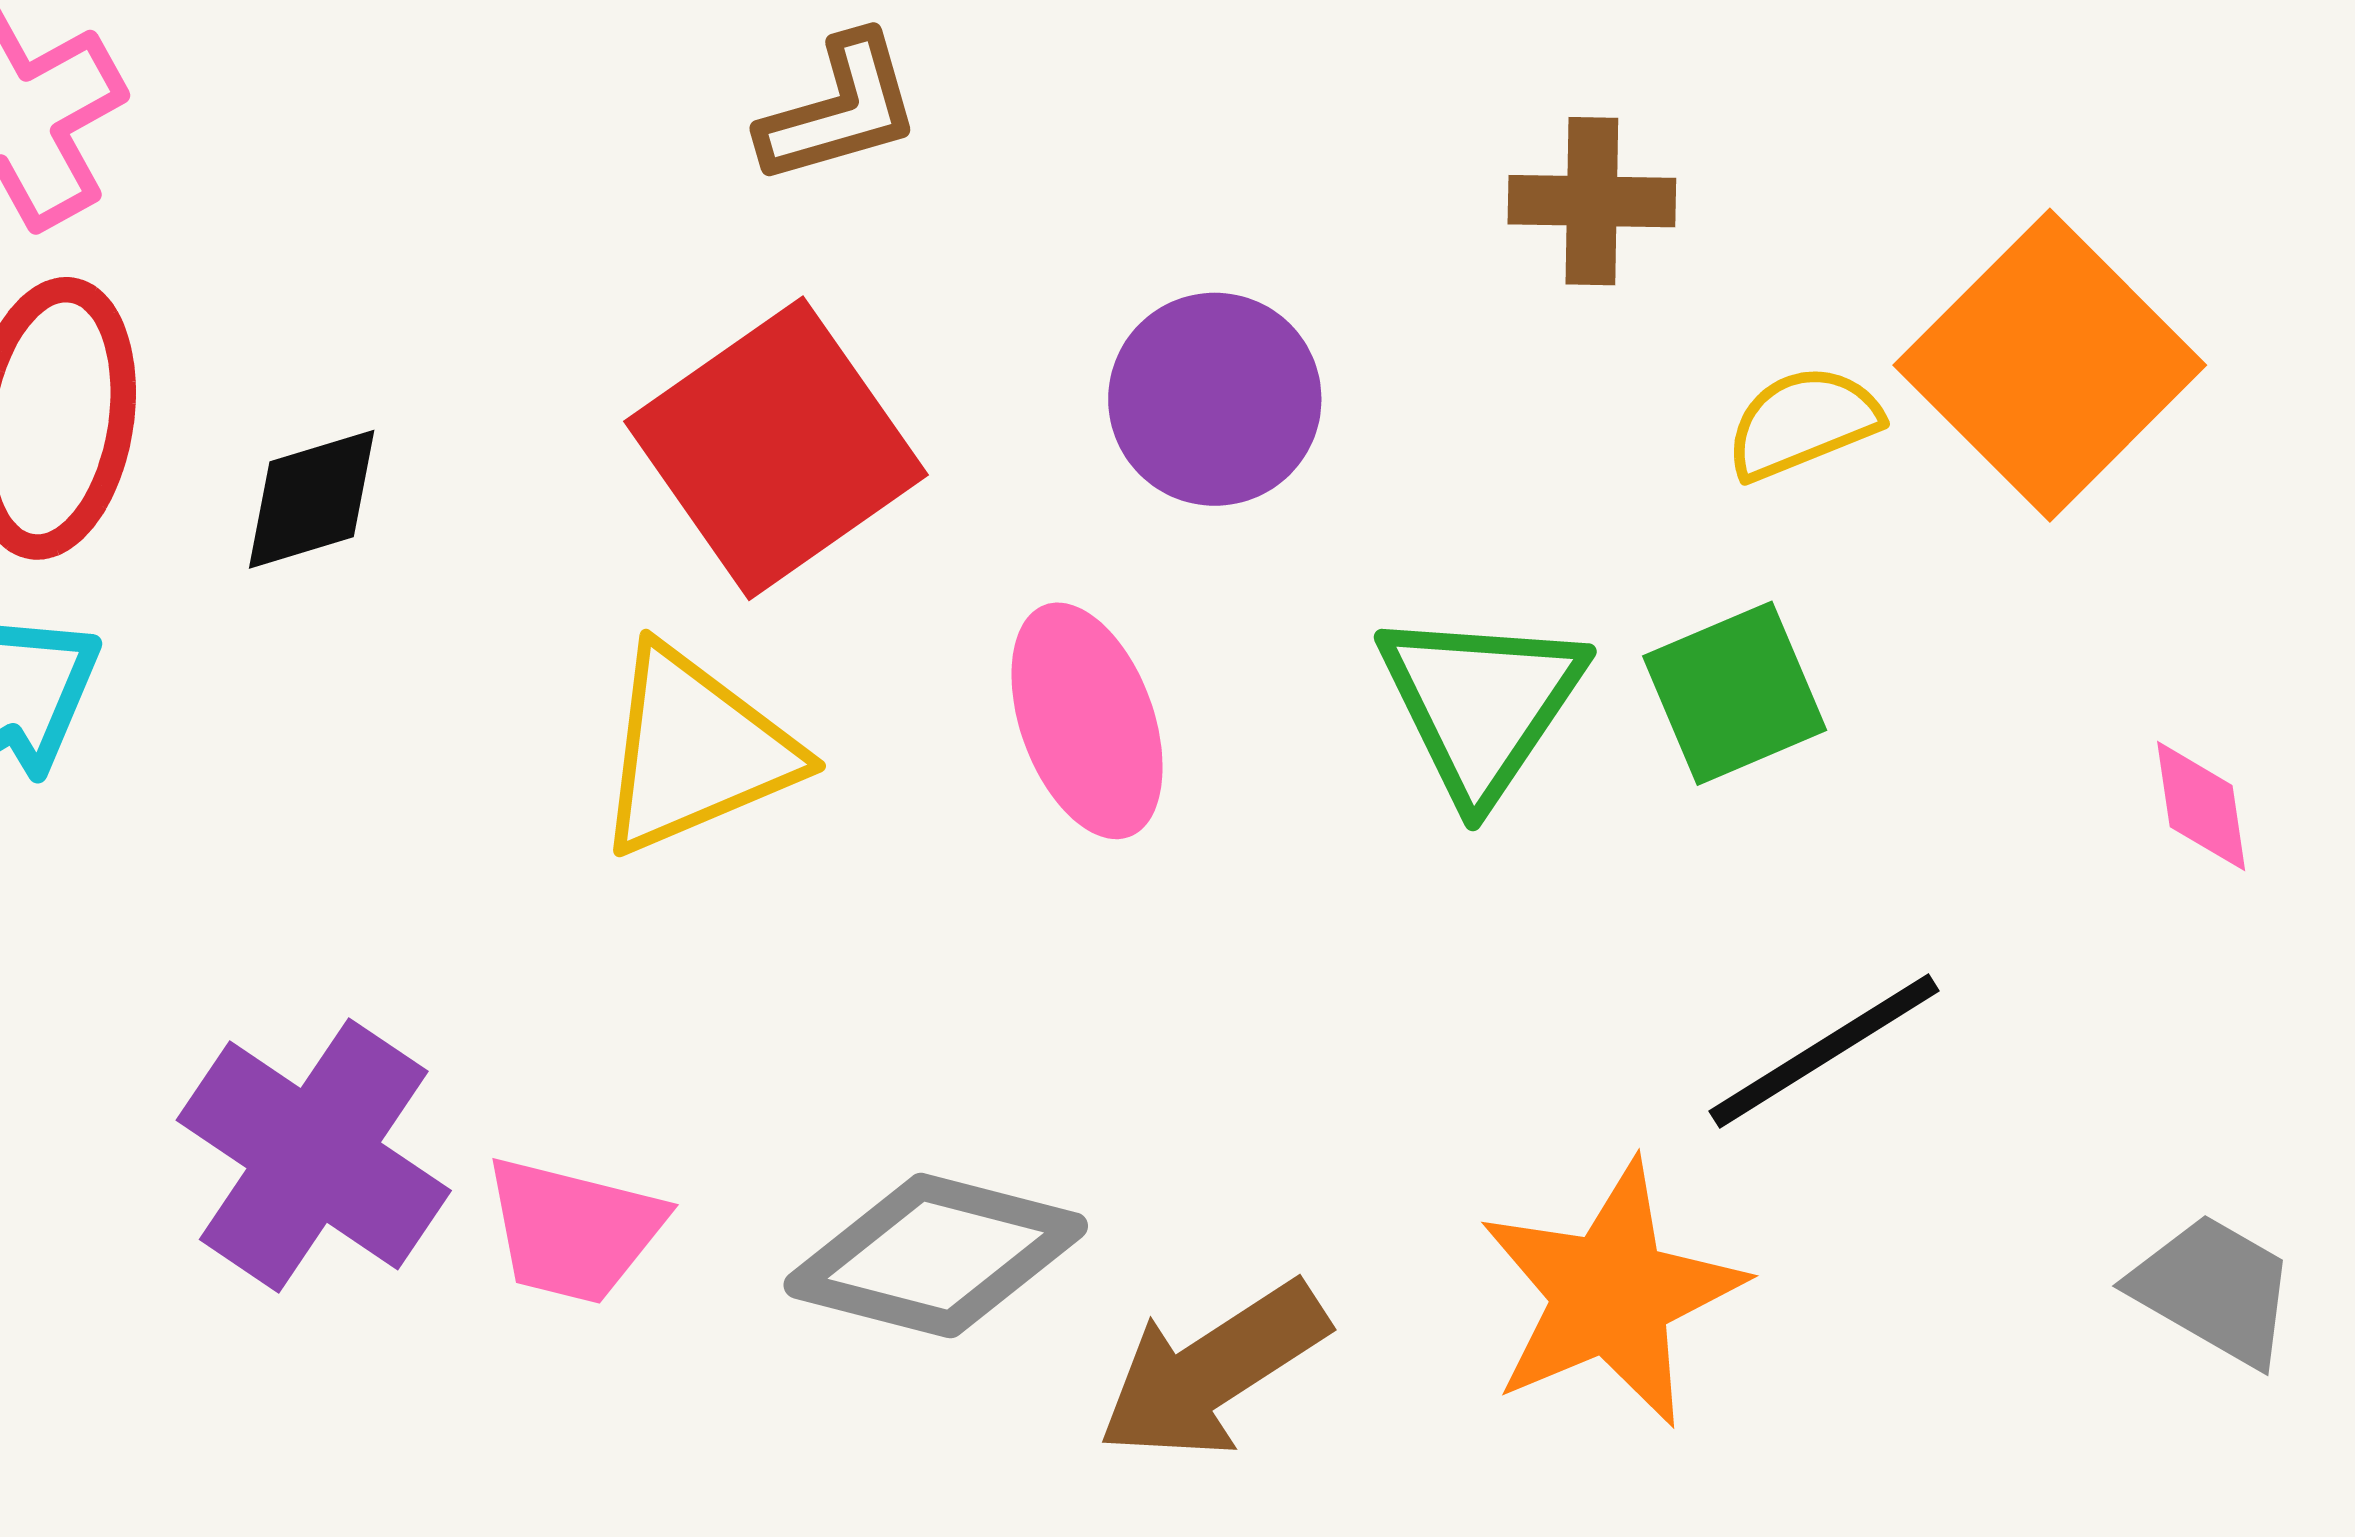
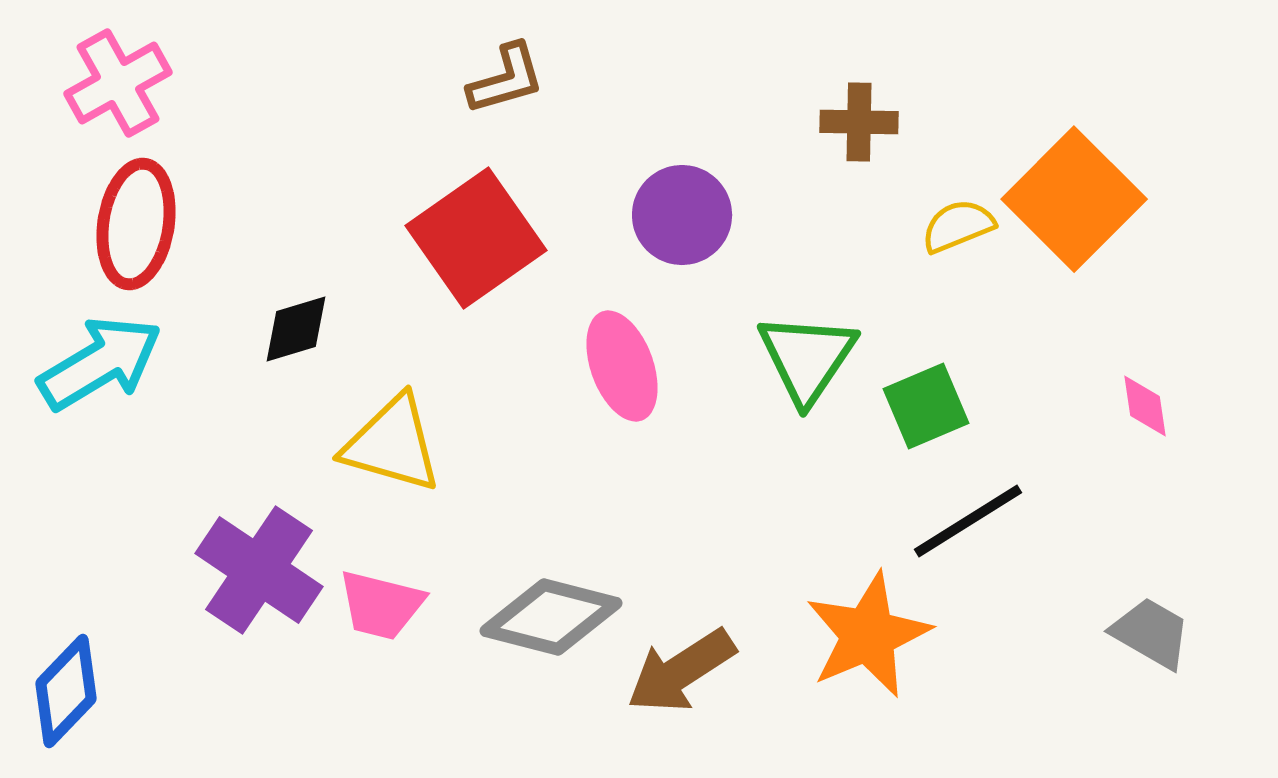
black diamond: (312, 499) -> (296, 329), moved
green square: (1735, 693) -> (926, 406), moved
yellow triangle: (695, 751) -> (392, 444), moved, turned 39

